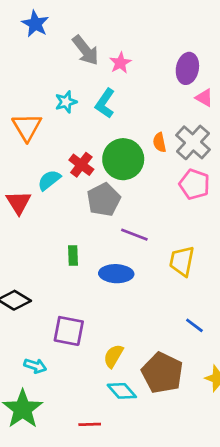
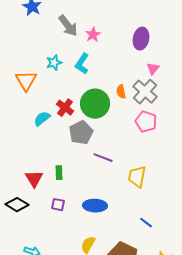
pink triangle: (204, 98) -> (153, 69), moved, turned 40
red triangle: (18, 202) -> (34, 179), moved
blue ellipse: (116, 274) -> (95, 206), moved
purple square: (69, 331) -> (58, 205), moved, size x0.6

